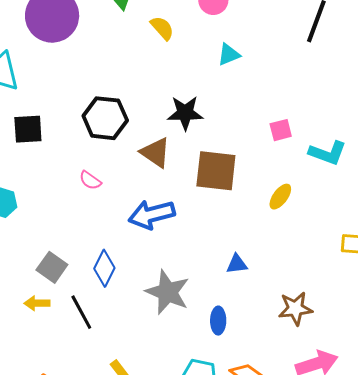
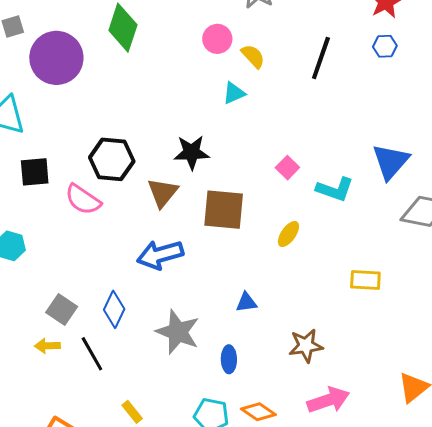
yellow semicircle: (162, 28) -> (253, 56), moved
pink square: (281, 130) -> (287, 168), turned -30
brown triangle: (155, 153) -> (163, 193), turned 36
pink semicircle: (90, 180) -> (83, 200), moved, size x1.6

